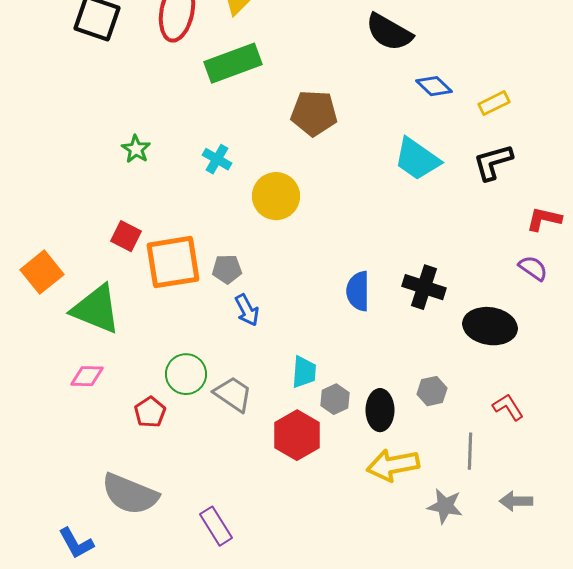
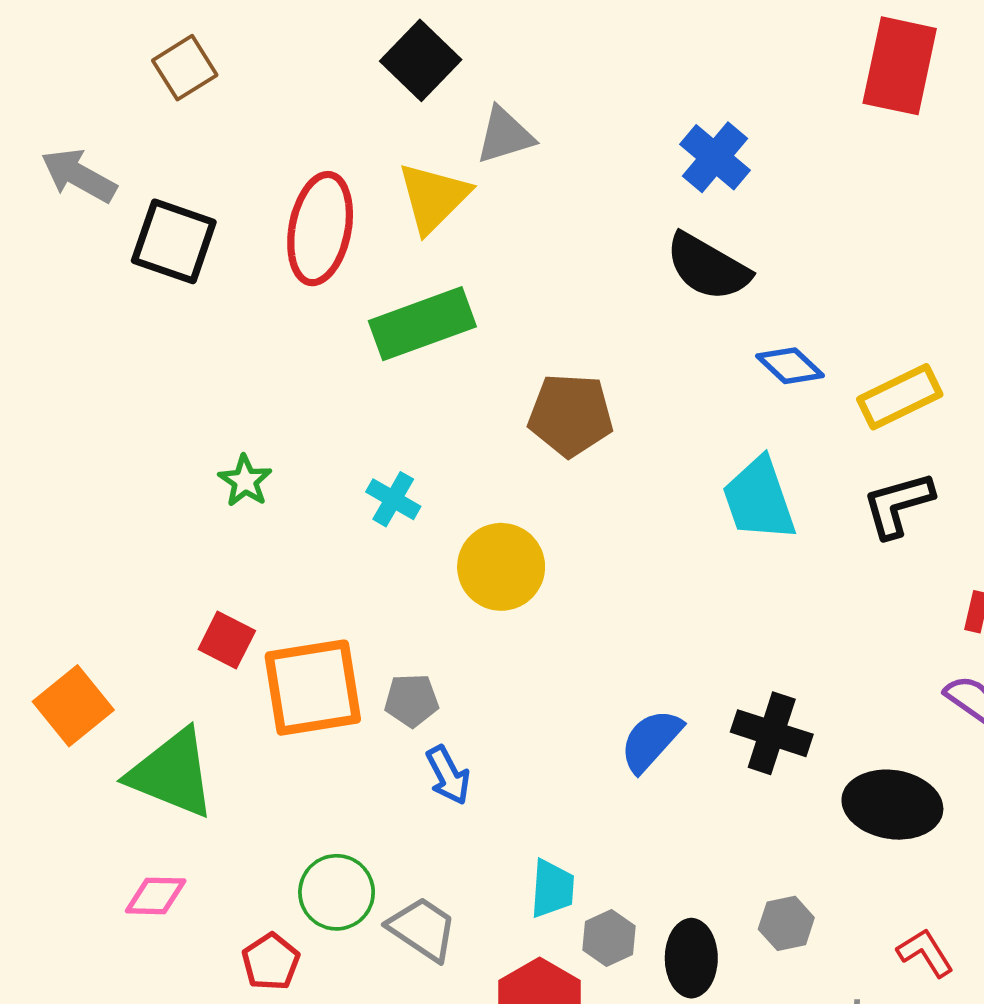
yellow rectangle: (494, 103) -> (900, 397), size x1.4
cyan trapezoid: (417, 159) -> (759, 499), turned 36
blue semicircle: (358, 291) -> (651, 741), turned 42

